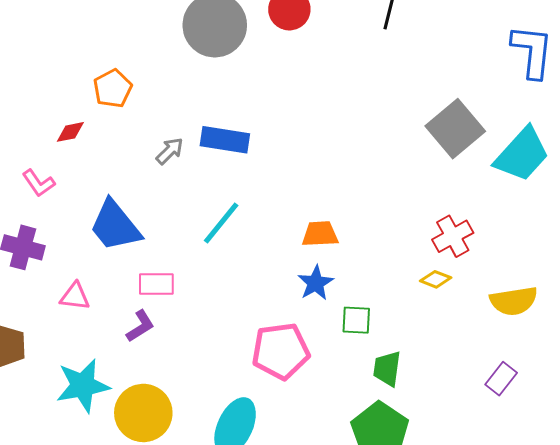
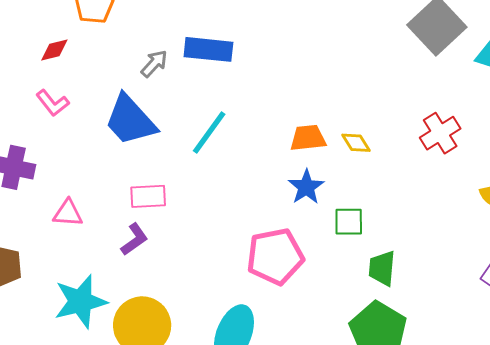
pink L-shape: (39, 183) -> (53, 103), moved
blue trapezoid: (115, 226) -> (130, 120), moved
yellow diamond: (436, 279) -> (356, 143), moved, turned 40

